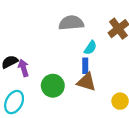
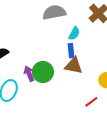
purple arrow: (23, 68) -> (29, 74), moved

